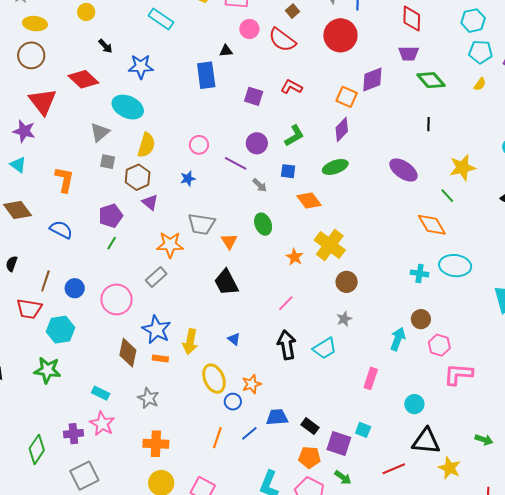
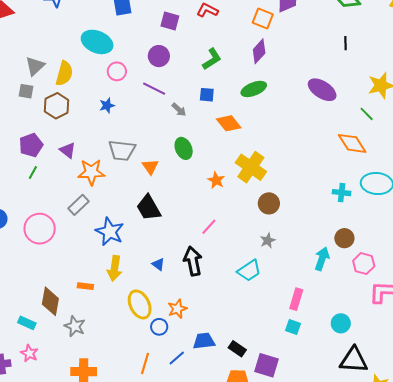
cyan ellipse: (128, 107) -> (97, 42), moved
gray triangle: (100, 132) -> (35, 66), moved
purple circle: (257, 143) -> (159, 56), moved
purple triangle: (150, 202) -> (68, 150), moved
blue star: (157, 330) -> (110, 232), moved
black arrow: (287, 345) -> (193, 261), moved
brown diamond: (128, 353) -> (50, 301), moved
pink star: (102, 424) -> (29, 353), size x0.7
cyan square: (363, 430) -> (293, 327), moved

